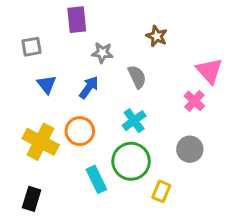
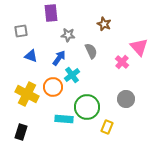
blue triangle: (47, 84) -> (31, 56), turned -32
pink cross: (194, 101) -> (122, 62), moved
cyan cross: (134, 121) -> (72, 75), moved
cyan rectangle: (96, 179) -> (64, 119), turned -60

